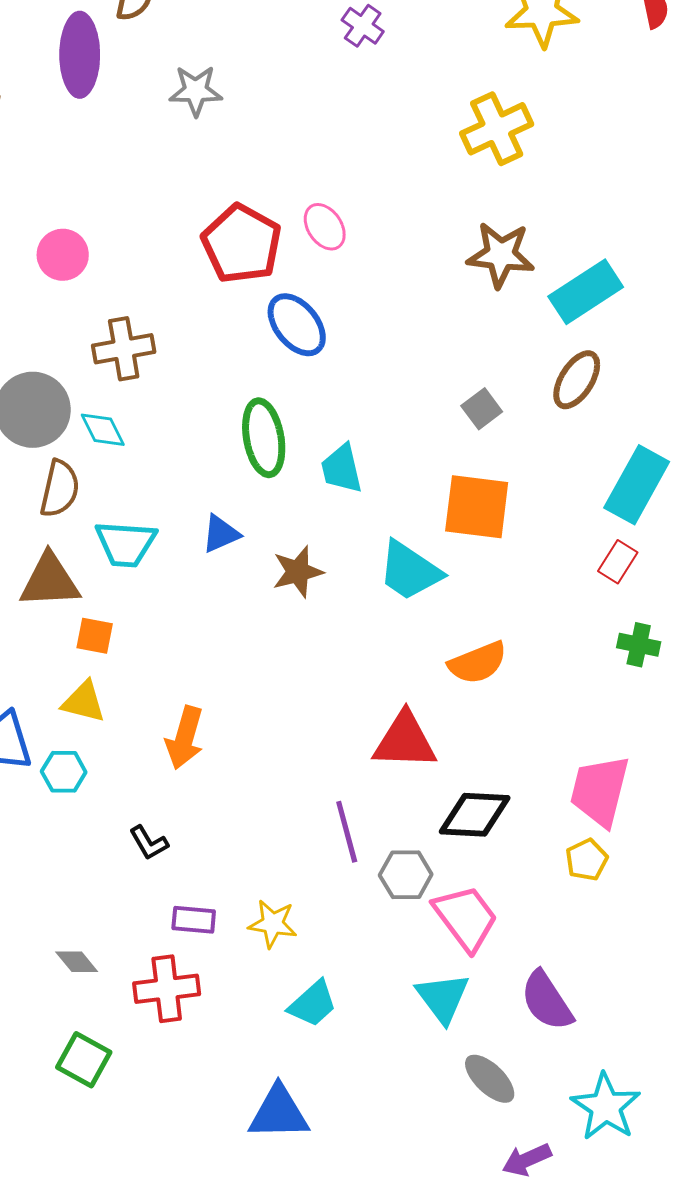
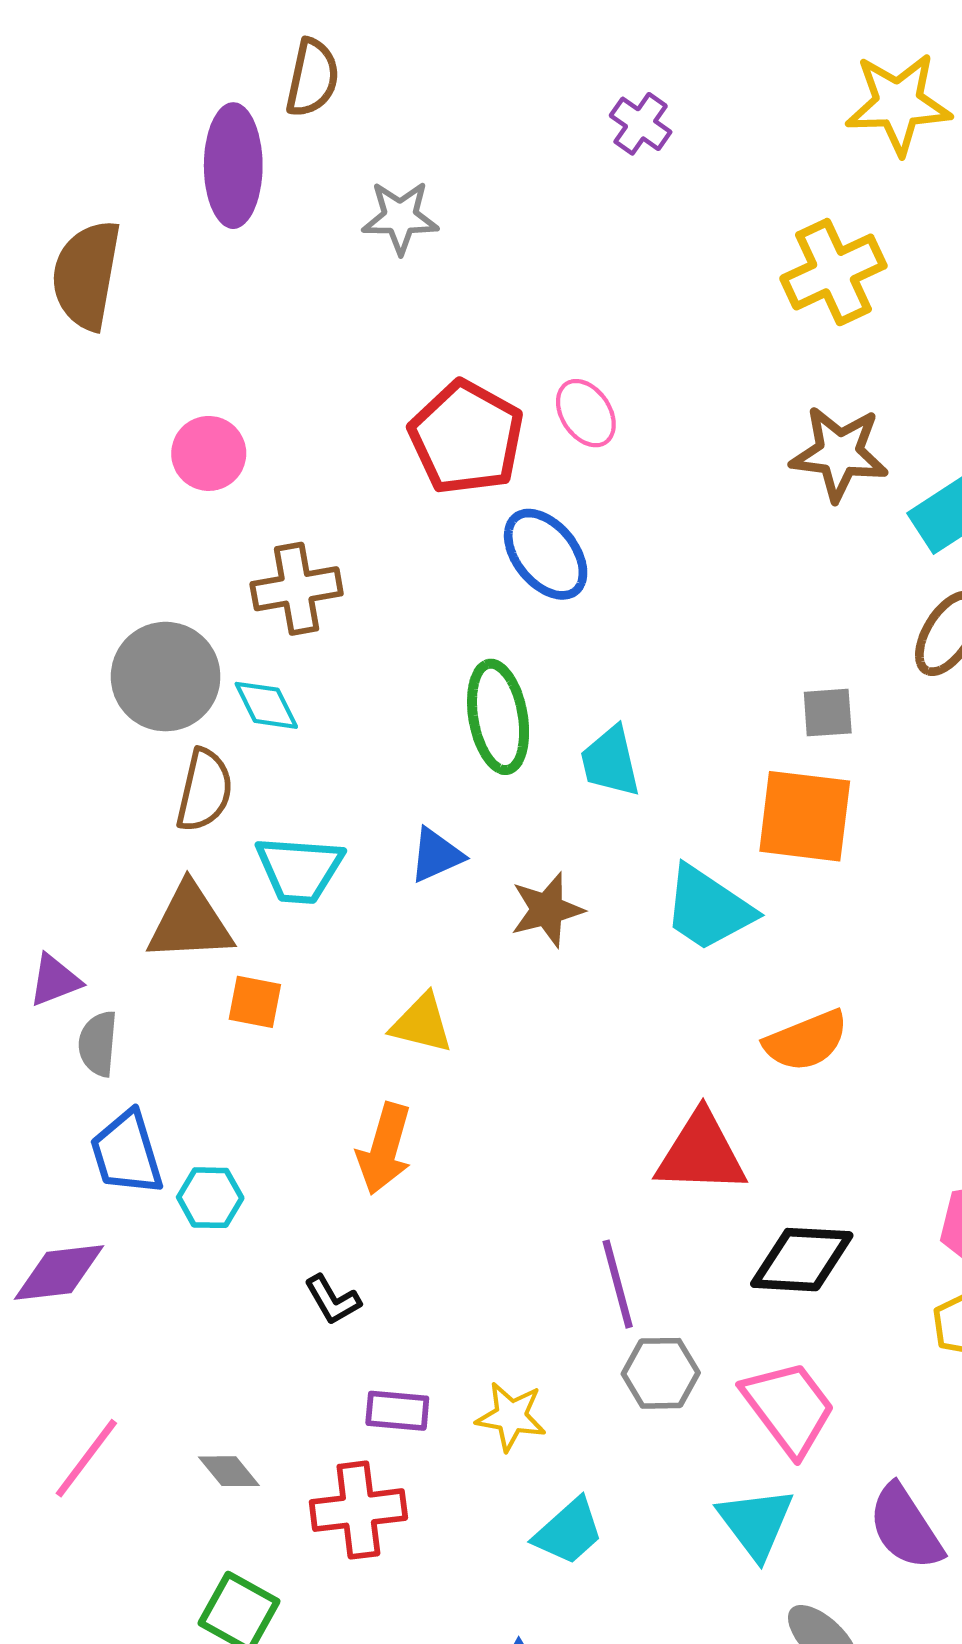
gray square: (482, 409) -> (828, 713), moved, turned 33
yellow triangle: (84, 702) -> (422, 1023), moved
gray hexagon: (406, 875) -> (661, 1373), moved

